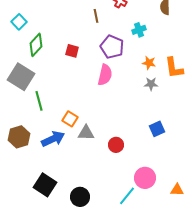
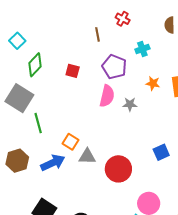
gray star: (151, 84) -> (130, 104), moved
red circle: (116, 145) -> (118, 169), size x1.6

